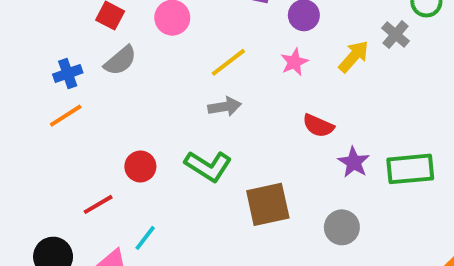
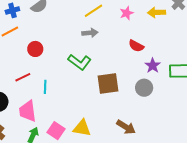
yellow arrow: (354, 56) -> (157, 12), turned -138
red circle: (140, 166) -> (35, 49), moved
gray circle: (342, 227) -> (144, 88), moved
cyan line: (145, 238) -> (45, 87), moved, turned -40

